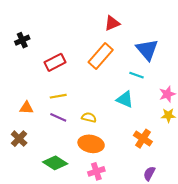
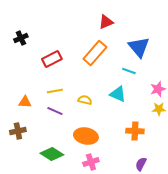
yellow semicircle: (89, 117) -> (85, 100), moved
brown cross: (19, 139) -> (18, 131), turned 35
orange cross: (143, 139) -> (135, 131), turned -30

